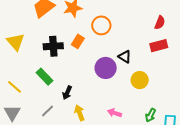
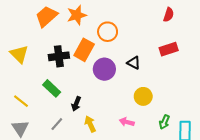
red semicircle: (160, 23) -> (169, 15), moved
orange rectangle: (78, 41) -> (84, 50), size x1.5
purple circle: (106, 68) -> (104, 69), moved
yellow circle: (140, 80) -> (143, 96), moved

